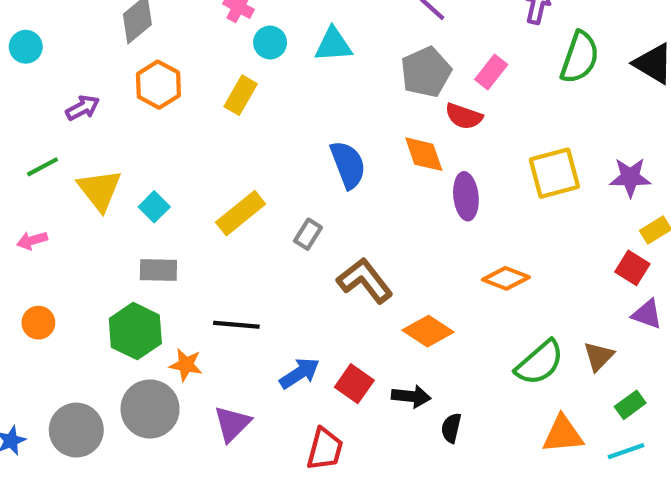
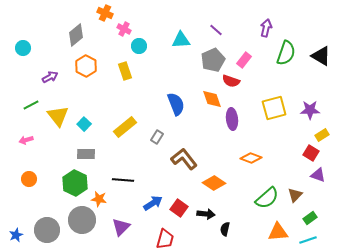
cyan triangle: (333, 45) -> (181, 40), moved
yellow rectangle: (241, 95) -> (125, 71), turned -48

